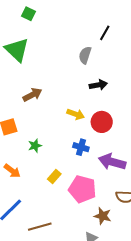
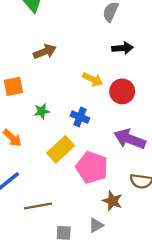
blue cross: (81, 147) -> (80, 117), moved
yellow rectangle: (54, 176) -> (61, 149), size x1.6

